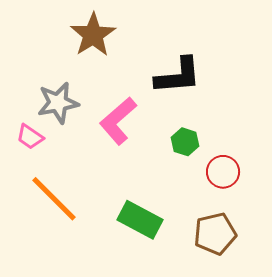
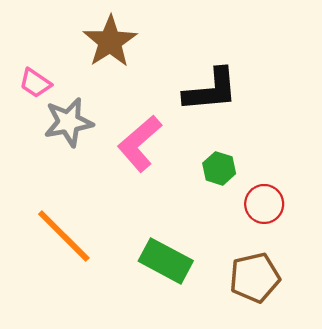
pink trapezoid: (30, 137) -> (35, 83), moved

